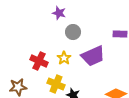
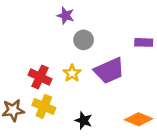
yellow cross: (56, 84) -> (44, 106), moved

